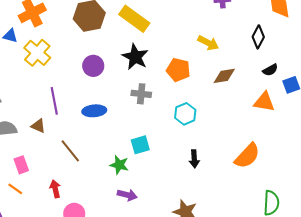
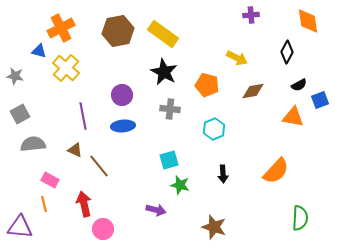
purple circle: (93, 66) -> (122, 95), moved
brown triangle: (38, 126) -> (75, 150), moved
pink rectangle: (21, 165) -> (50, 180), turned -42
green star: (119, 165) -> (180, 185), moved
orange line: (15, 189) -> (44, 204), turned 42
red arrow: (55, 189) -> (84, 204), size x1.4

